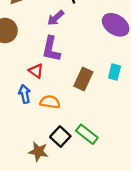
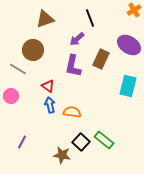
red triangle: (36, 71) -> (48, 86), moved
cyan rectangle: (114, 72) -> (128, 86), size x1.5
brown rectangle: (83, 79) -> (101, 59), moved

